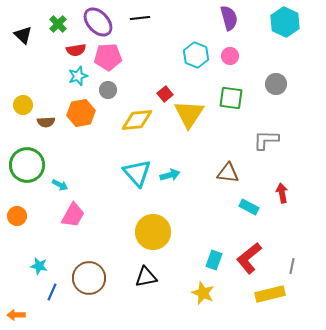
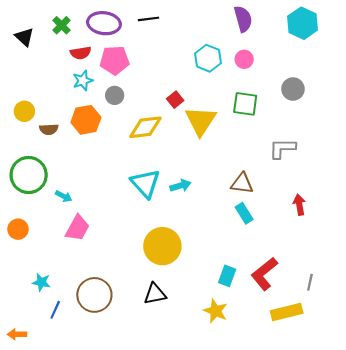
purple ellipse: (98, 22) -> (104, 23), turned -40
cyan rectangle: (249, 207) -> (244, 213), moved, turned 30

